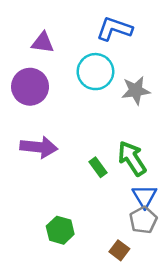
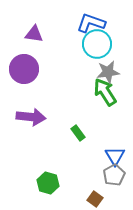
cyan circle: (95, 72) -> (97, 44), moved
green arrow: (132, 158) -> (105, 92), moved

